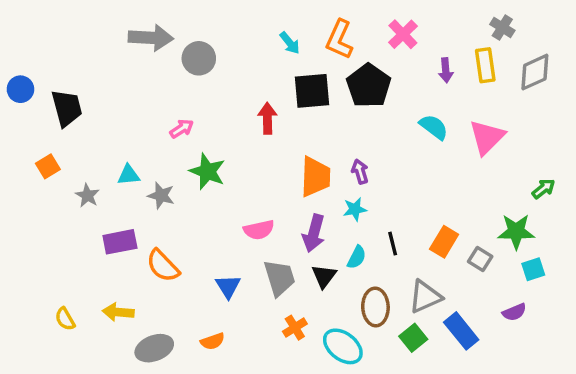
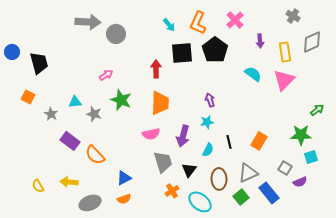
yellow rectangle: (485, 65) -> (285, 52), moved
orange square: (48, 166) -> (28, 97), turned -32
orange trapezoid: (315, 177) -> (160, 103), moved
purple rectangle: (120, 242) -> (70, 141), turned 48
gray square: (480, 259) -> (285, 168), moved
black triangle: (324, 276) -> (189, 170), moved
blue triangle: (228, 286) -> (124, 178), moved, turned 35

